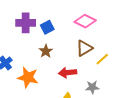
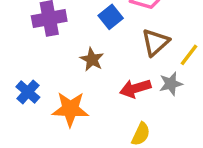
blue square: (47, 27) -> (111, 17), moved
gray star: (92, 87) -> (171, 84), moved

